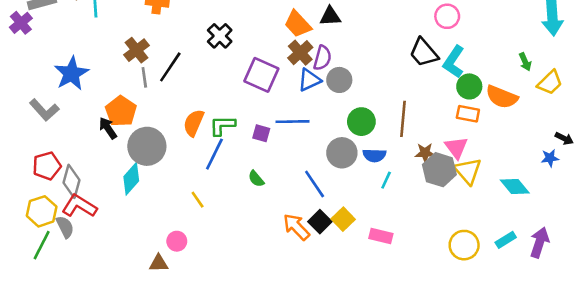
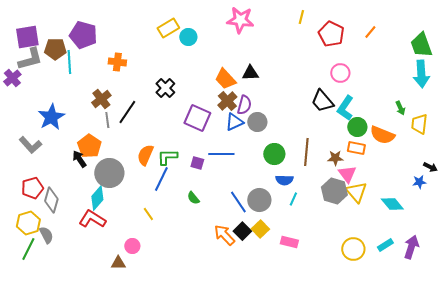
yellow trapezoid: (550, 83) -> (419, 124), turned 140
gray circle: (342, 153) -> (259, 200), moved
brown star: (425, 153) -> (335, 158), moved
red L-shape: (79, 206) -> (92, 219), moved

